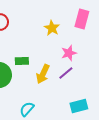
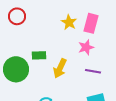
pink rectangle: (82, 19) -> (91, 23), moved
purple line: (66, 73) -> (93, 71), moved, turned 49

